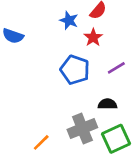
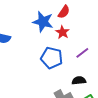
blue star: (69, 20) -> (43, 22), size x1.5

